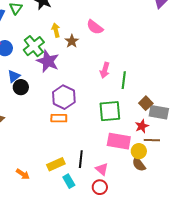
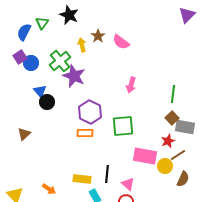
brown star: (72, 41) -> (98, 36), moved
blue triangle: (14, 76) -> (40, 91), turned -32
green line: (124, 80) -> (173, 94), moved
green square: (110, 111) -> (123, 126), moved
brown line: (152, 140) -> (178, 155), turned -35
yellow rectangle: (56, 164) -> (82, 179), turned 30
brown semicircle: (139, 164) -> (183, 179), moved, turned -119

